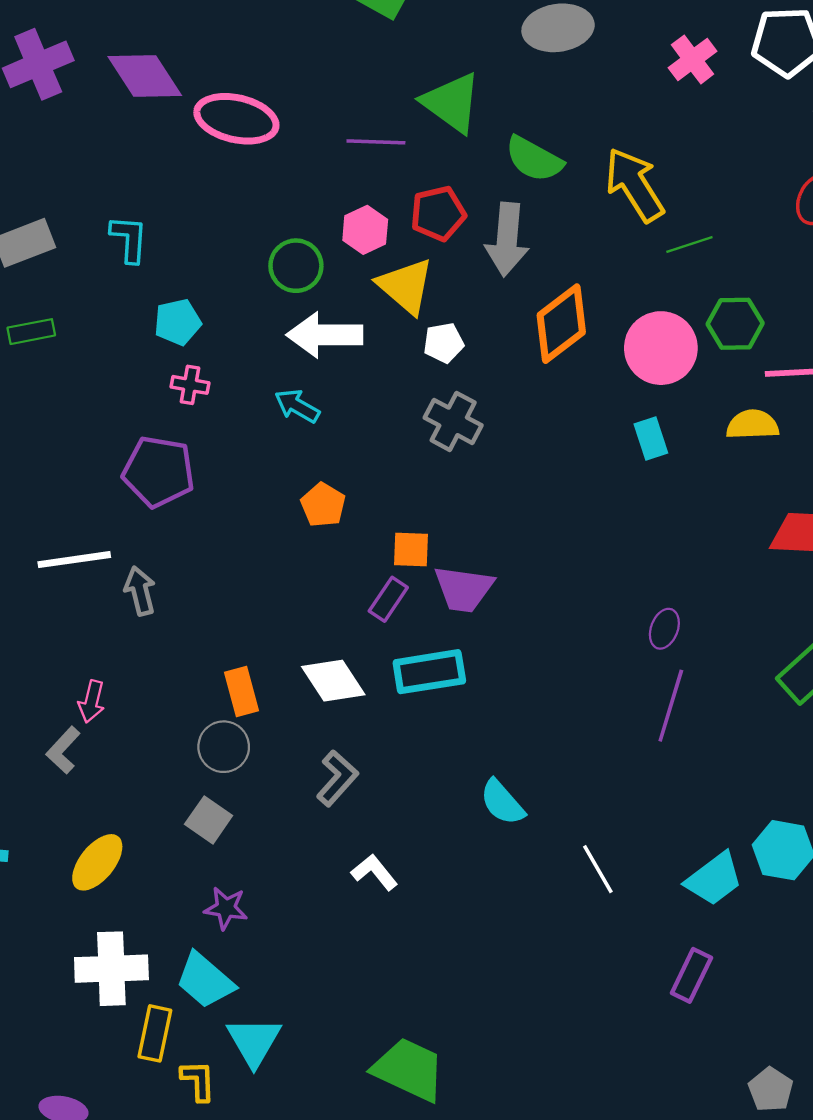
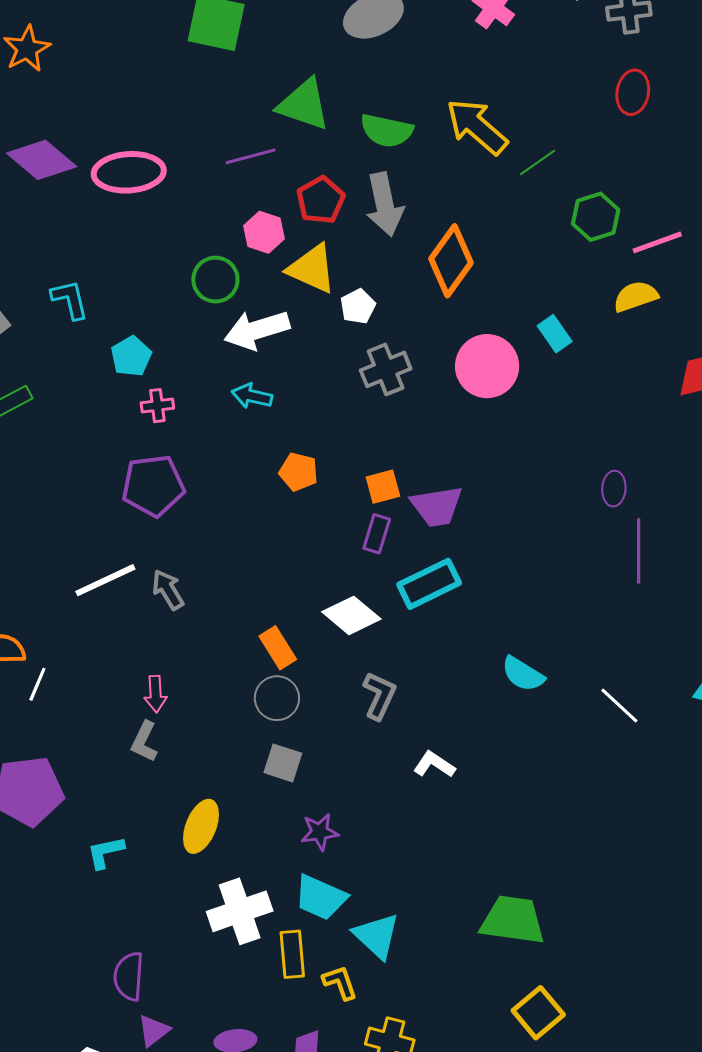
pink circle: (661, 348) -> (487, 366), moved
gray cross: (453, 421) -> (386, 369), turned -33

